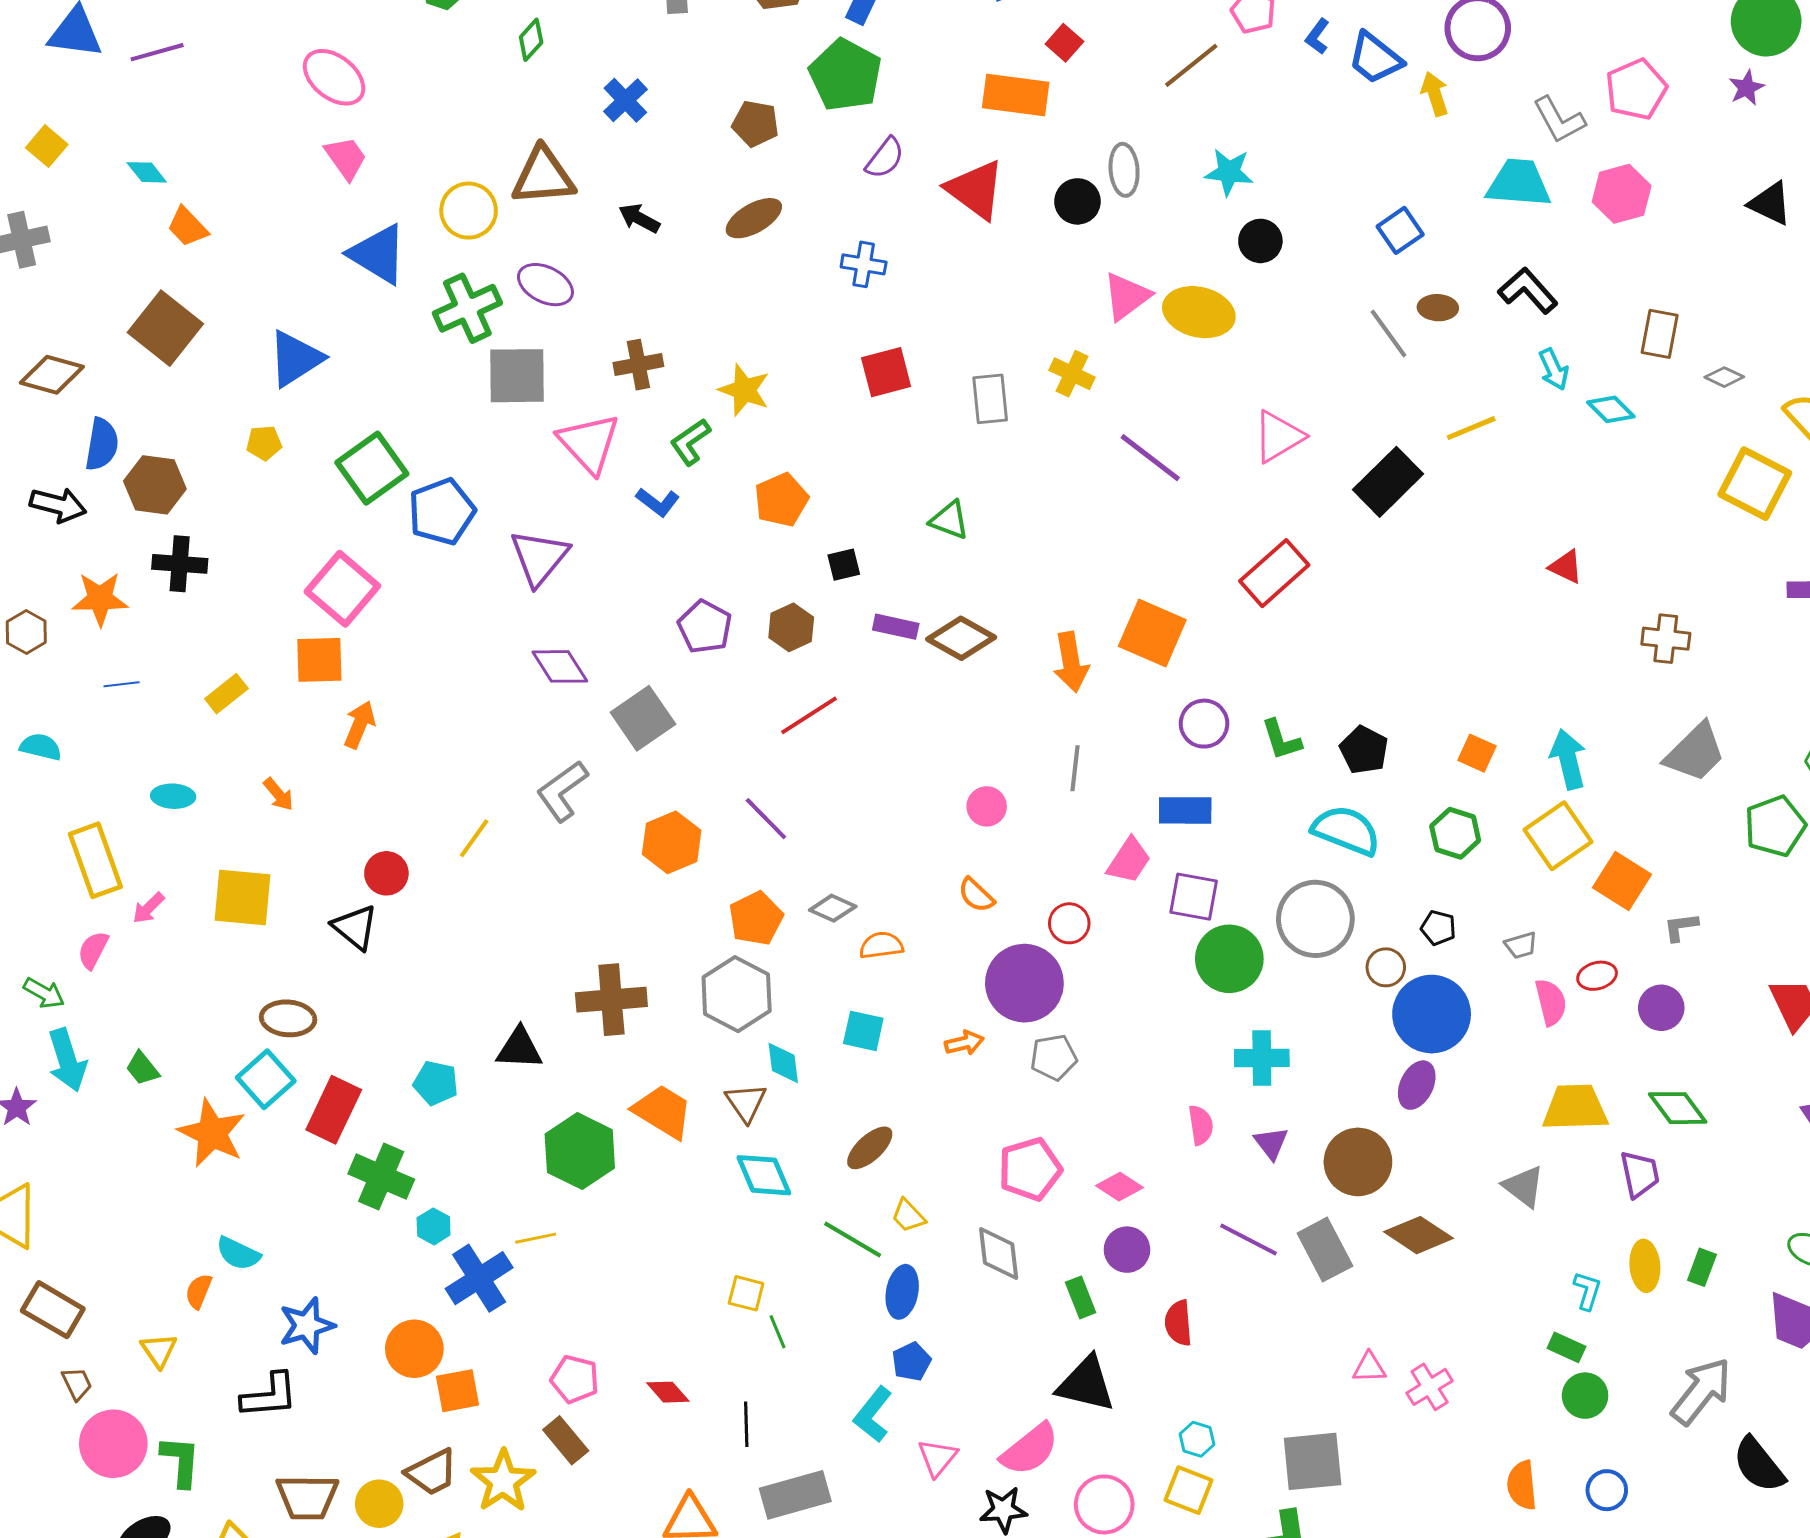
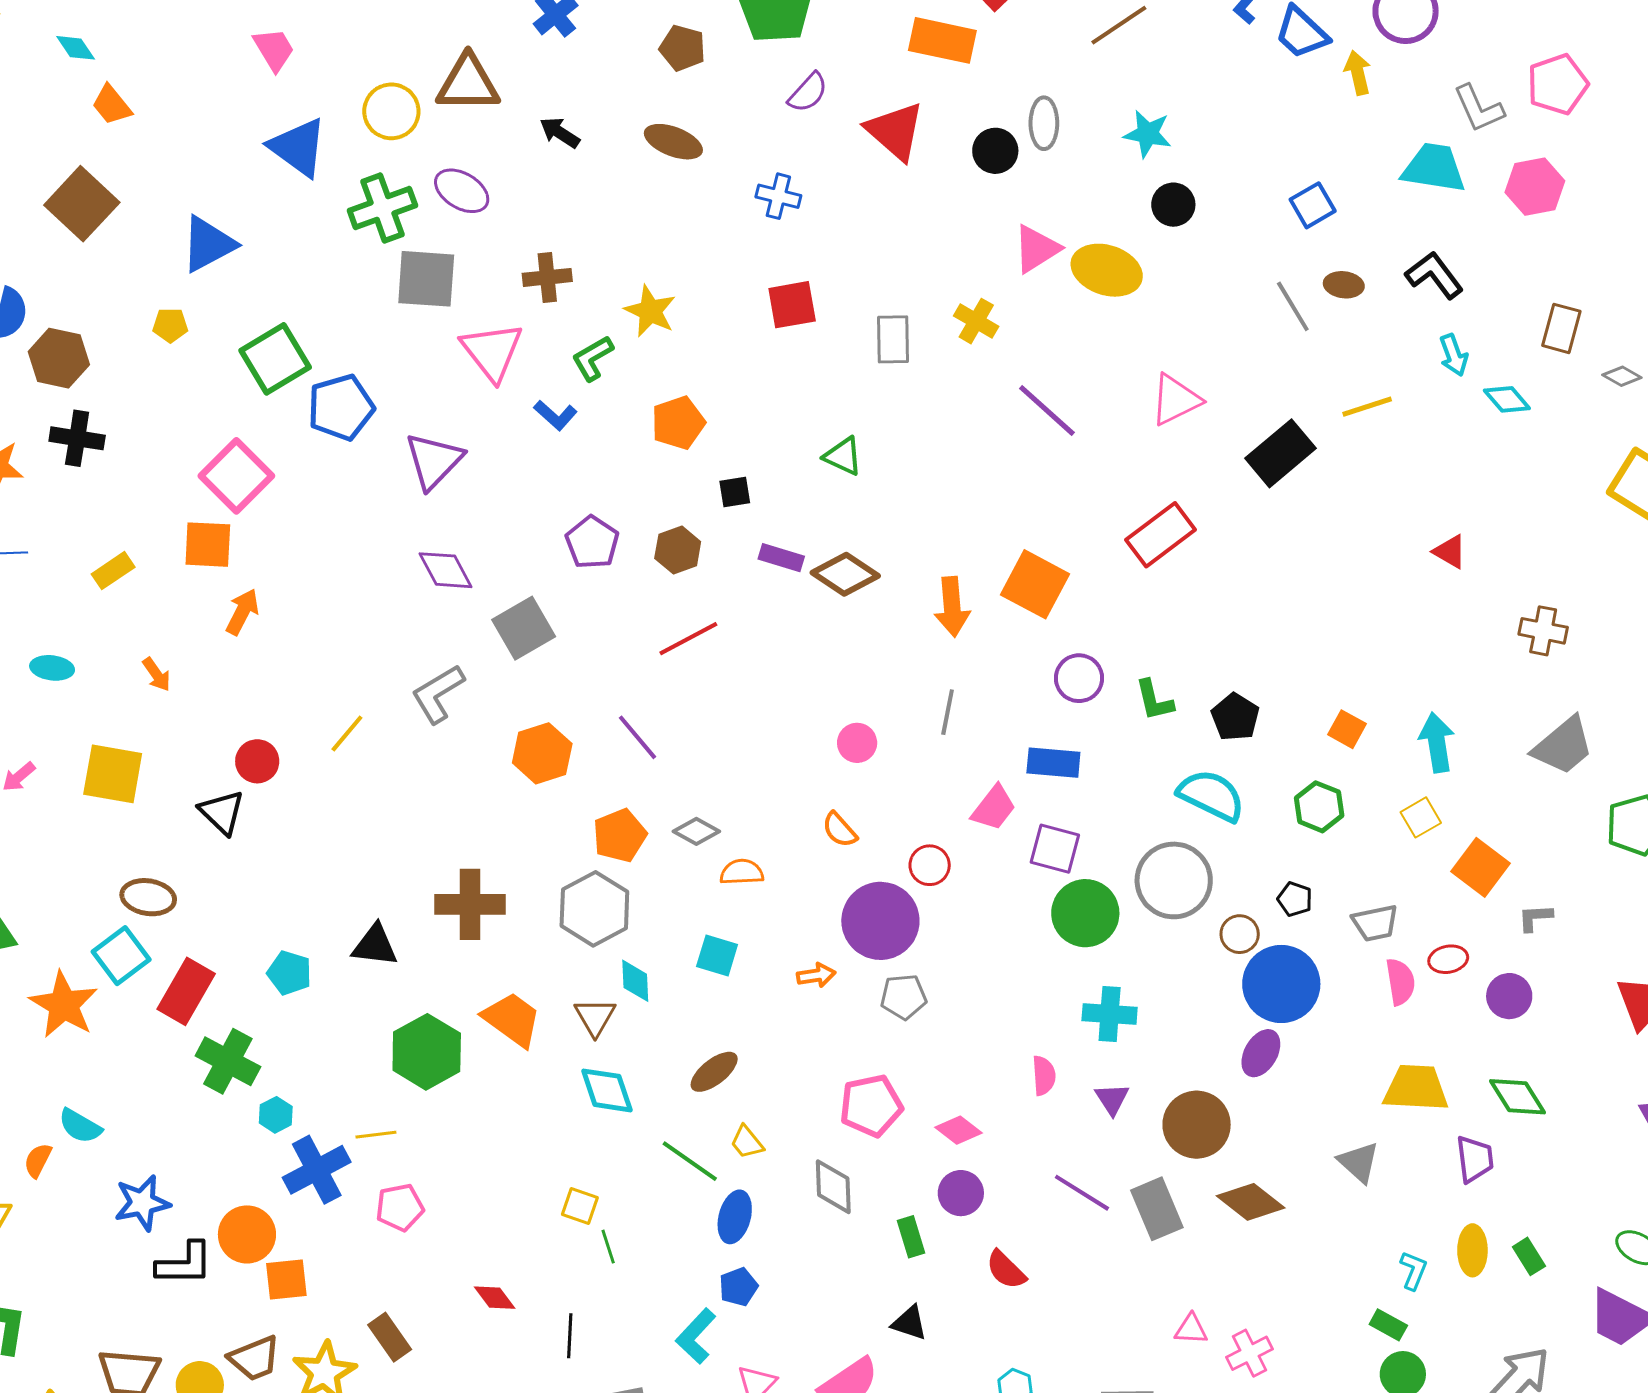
brown ellipse: (754, 218) -> (673, 142), turned 46
yellow square: (1558, 836) -> (1421, 817), size x0.6
gray trapezoid: (1521, 945) -> (1375, 923), size x1.4
green rectangle: (1702, 1267) -> (1529, 1256), turned -57
red semicircle: (1178, 1323) -> (1006, 1270), turned -45
pink pentagon: (575, 1379) -> (400, 1207), moved, turned -30
black triangle: (1086, 1384) -> (910, 1323), size x0.6
black L-shape: (269, 1396) -> (184, 1264), moved

